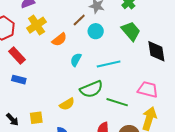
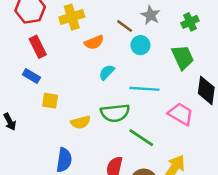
brown line: (79, 20) -> (125, 26), turned 64
pink trapezoid: (148, 90) -> (181, 114), moved
yellow square: (36, 118) -> (50, 101), moved

